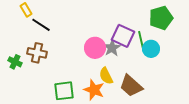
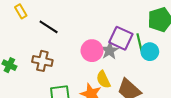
black line: (41, 25) -> (49, 27), moved
brown cross: (37, 53) -> (42, 61), moved

